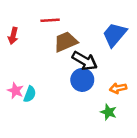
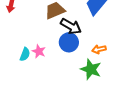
pink star: (16, 91) -> (39, 51), moved
green star: (109, 112) -> (91, 69), size x1.5

